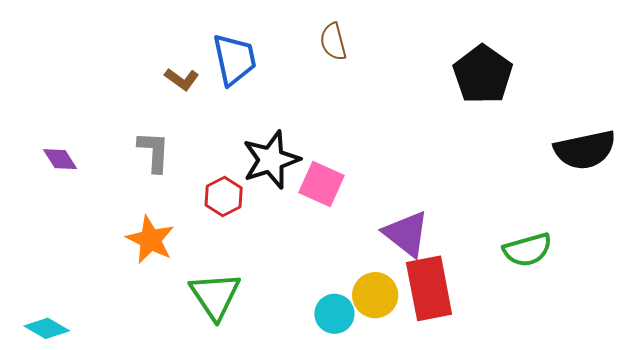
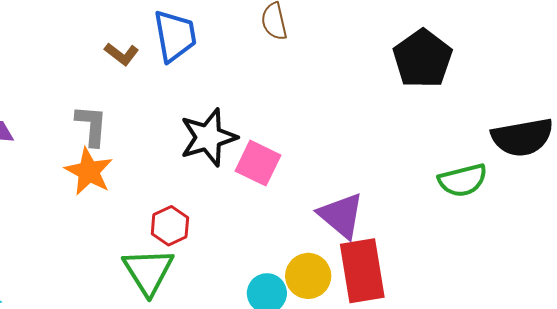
red hexagon: (224, 197) -> (170, 226), moved
orange star: (150, 240) -> (89, 171), moved
green semicircle: (527, 250) -> (463, 180), moved

